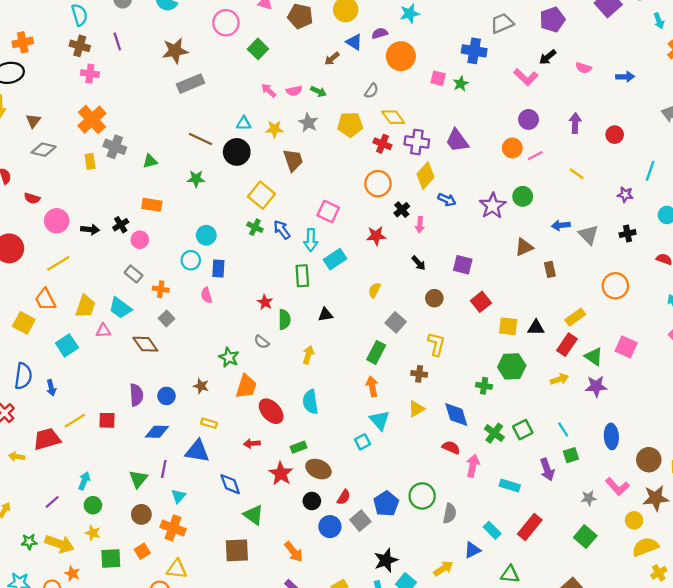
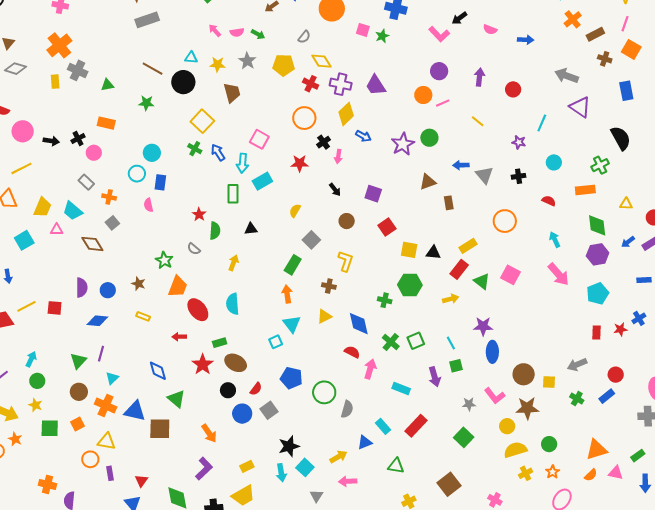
purple star: (596, 386) -> (483, 326), moved
blue triangle: (197, 451) -> (135, 411), moved
blue pentagon: (386, 504) -> (291, 378), moved, turned -30

